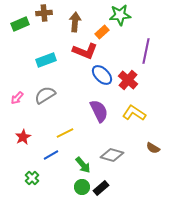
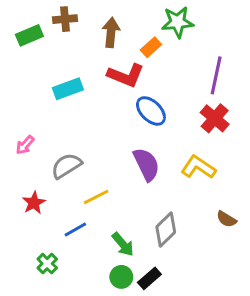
red cross: (128, 80) -> (215, 118), moved
gray semicircle: (45, 95) -> (66, 166), moved
gray diamond: (112, 155) -> (166, 229), turned -60

